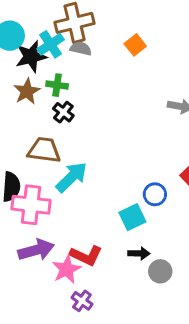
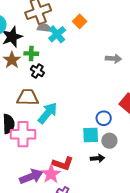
cyan cross: (51, 44) -> (57, 34), moved
cyan square: (132, 217) -> (91, 135), turned 30
purple arrow: (36, 250) -> (31, 177), moved
gray circle: (160, 271) -> (109, 141), moved

